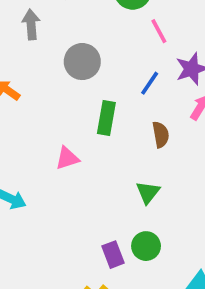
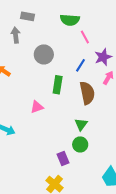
brown semicircle: (161, 135) -> (87, 93), size x1.6
green circle: (146, 246) -> (80, 144), moved

